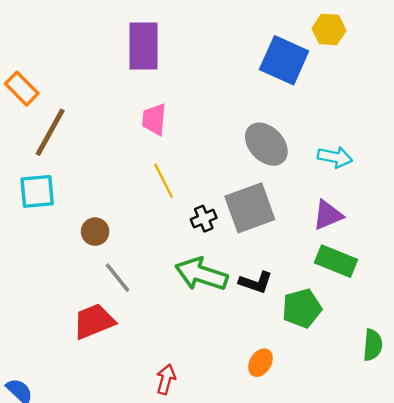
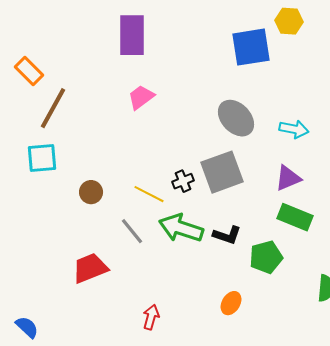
blue square: (284, 60) -> (251, 47), turned -33
pink trapezoid: (154, 119) -> (141, 97), turned 48
yellow line: (164, 181) -> (149, 194), moved, turned -36
gray line: (117, 278) -> (132, 231), moved

